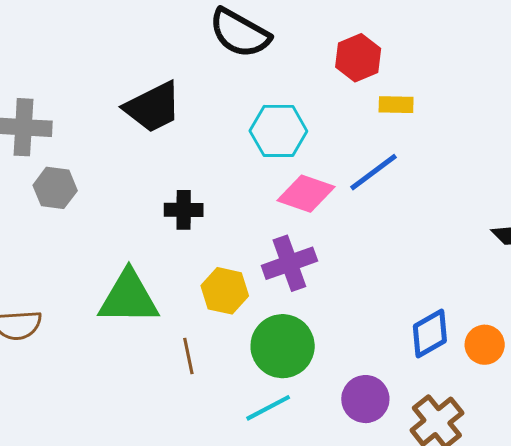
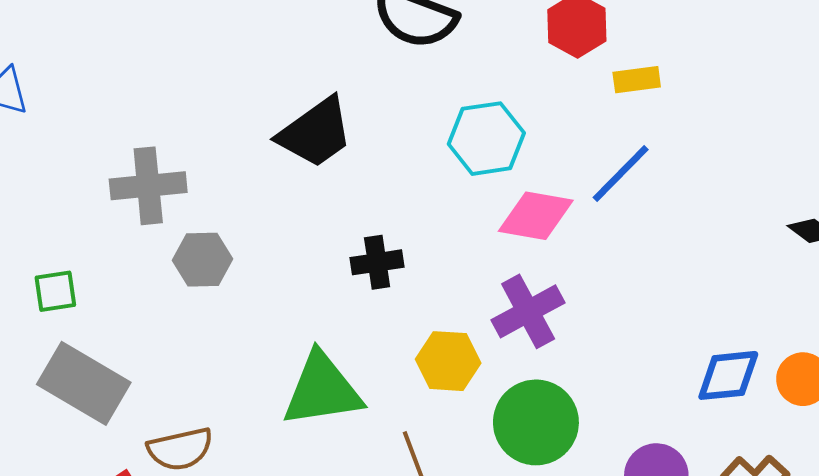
blue diamond: (430, 333) -> (728, 375), turned 33

